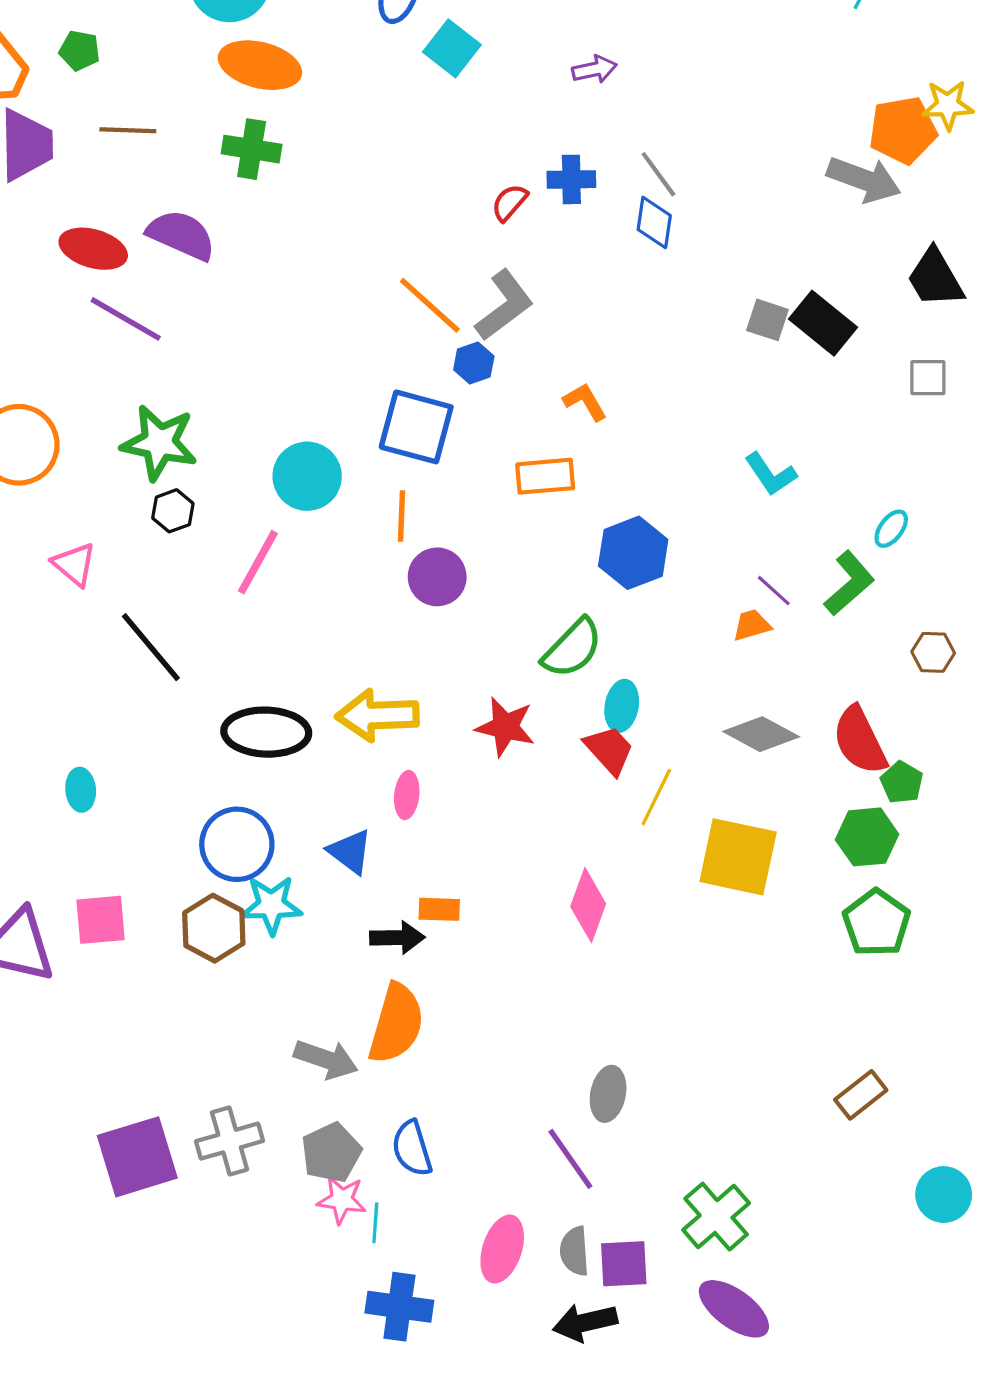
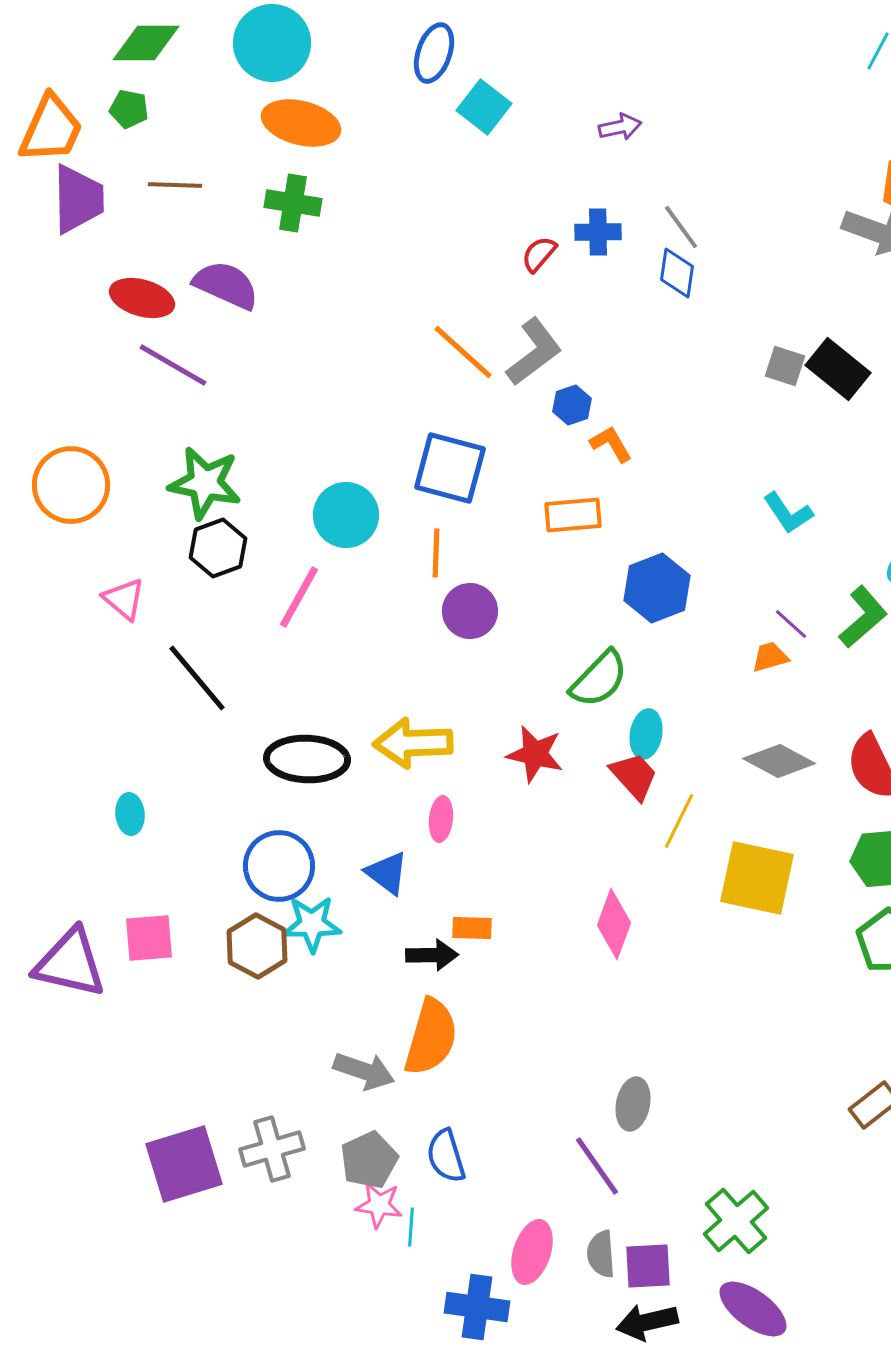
blue hexagon: (474, 363) -> (572, 405), moved
black hexagon: (173, 511) -> (218, 548), size x1.4
blue cross: (399, 1307) -> (477, 1307), moved
black arrow: (585, 1322) -> (647, 1322), moved

